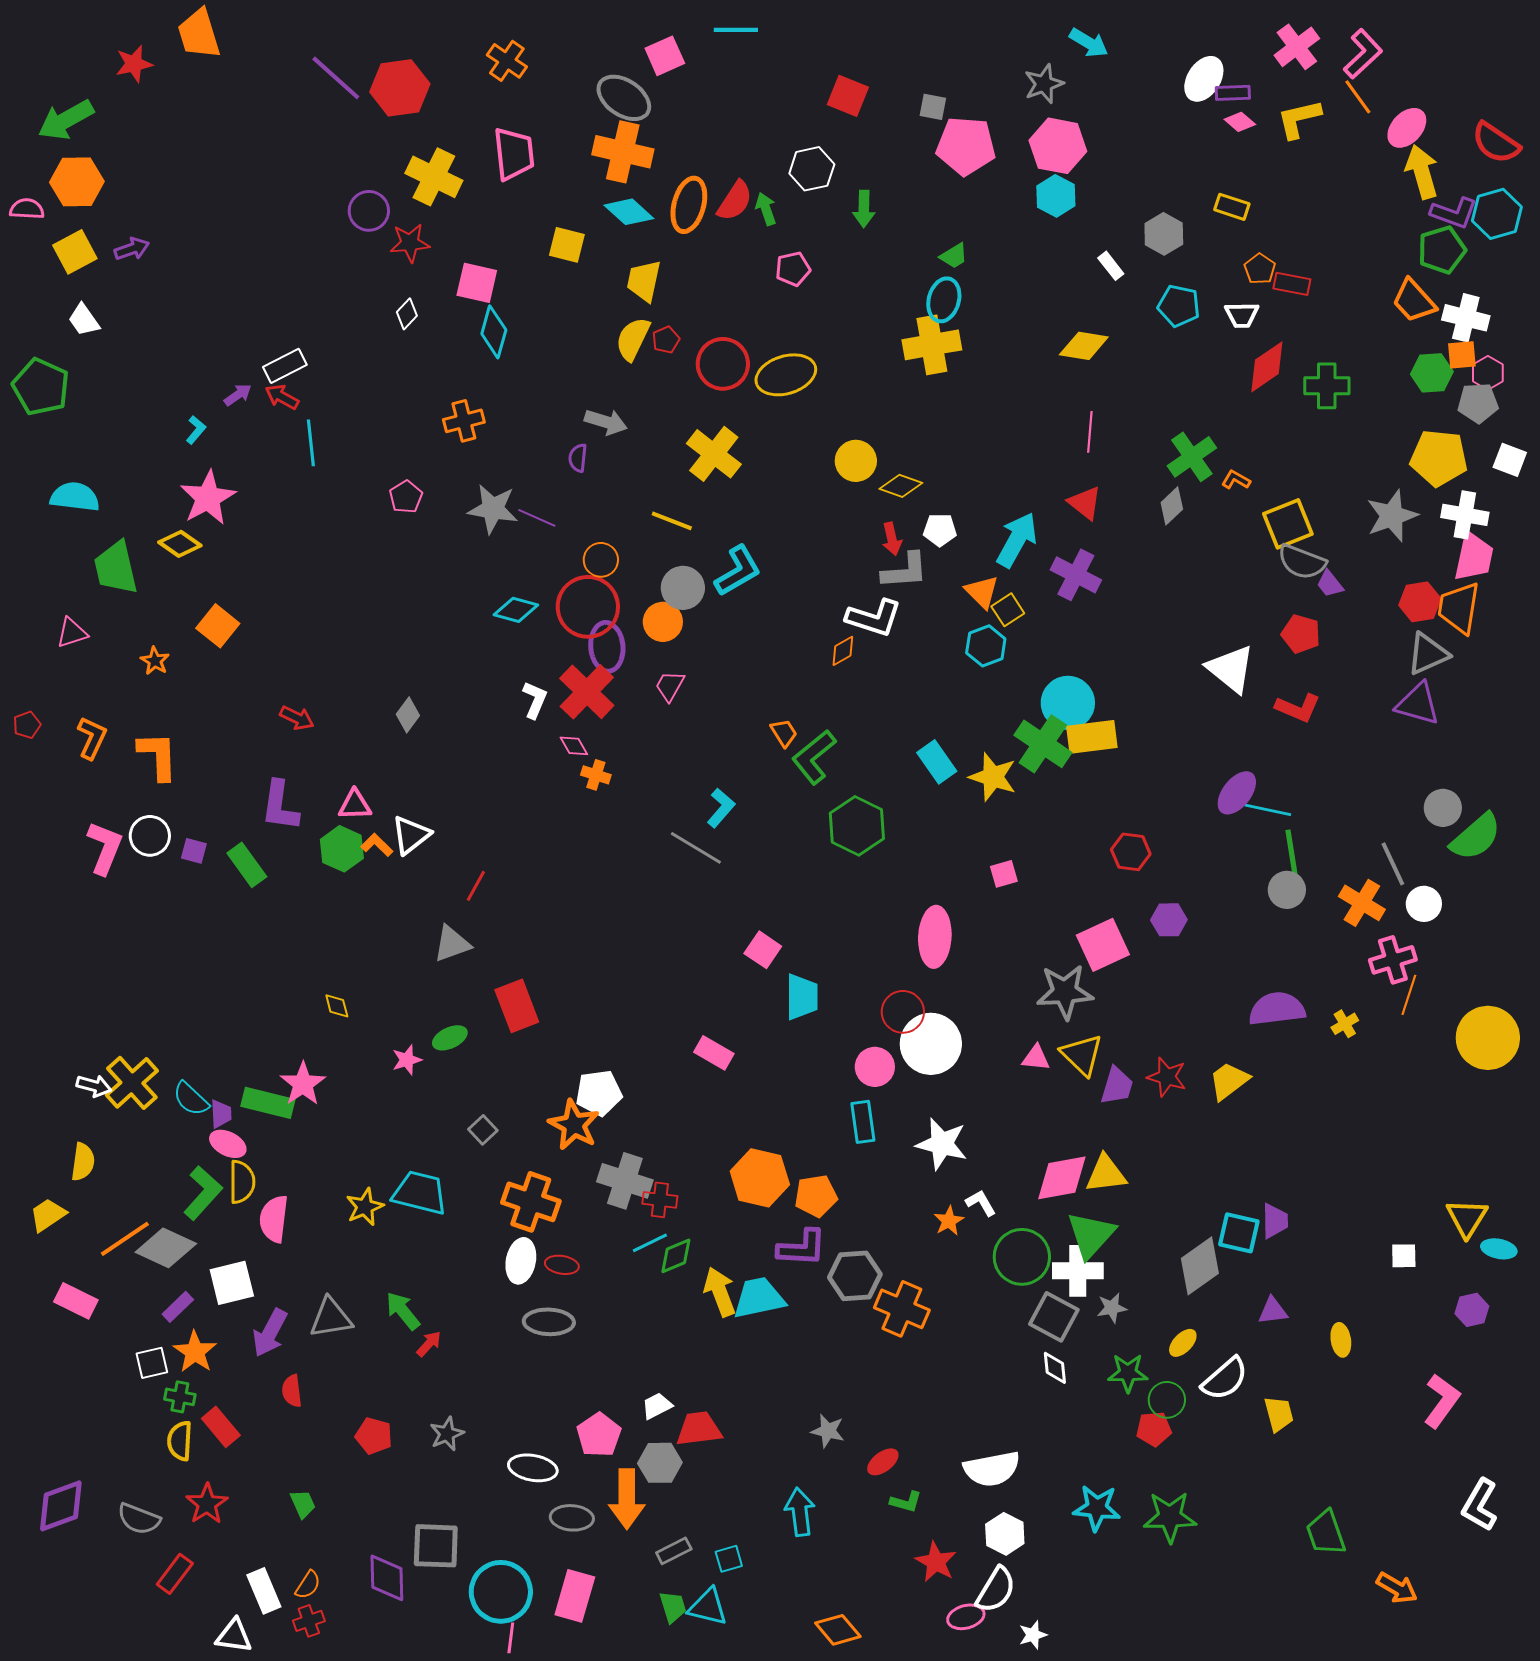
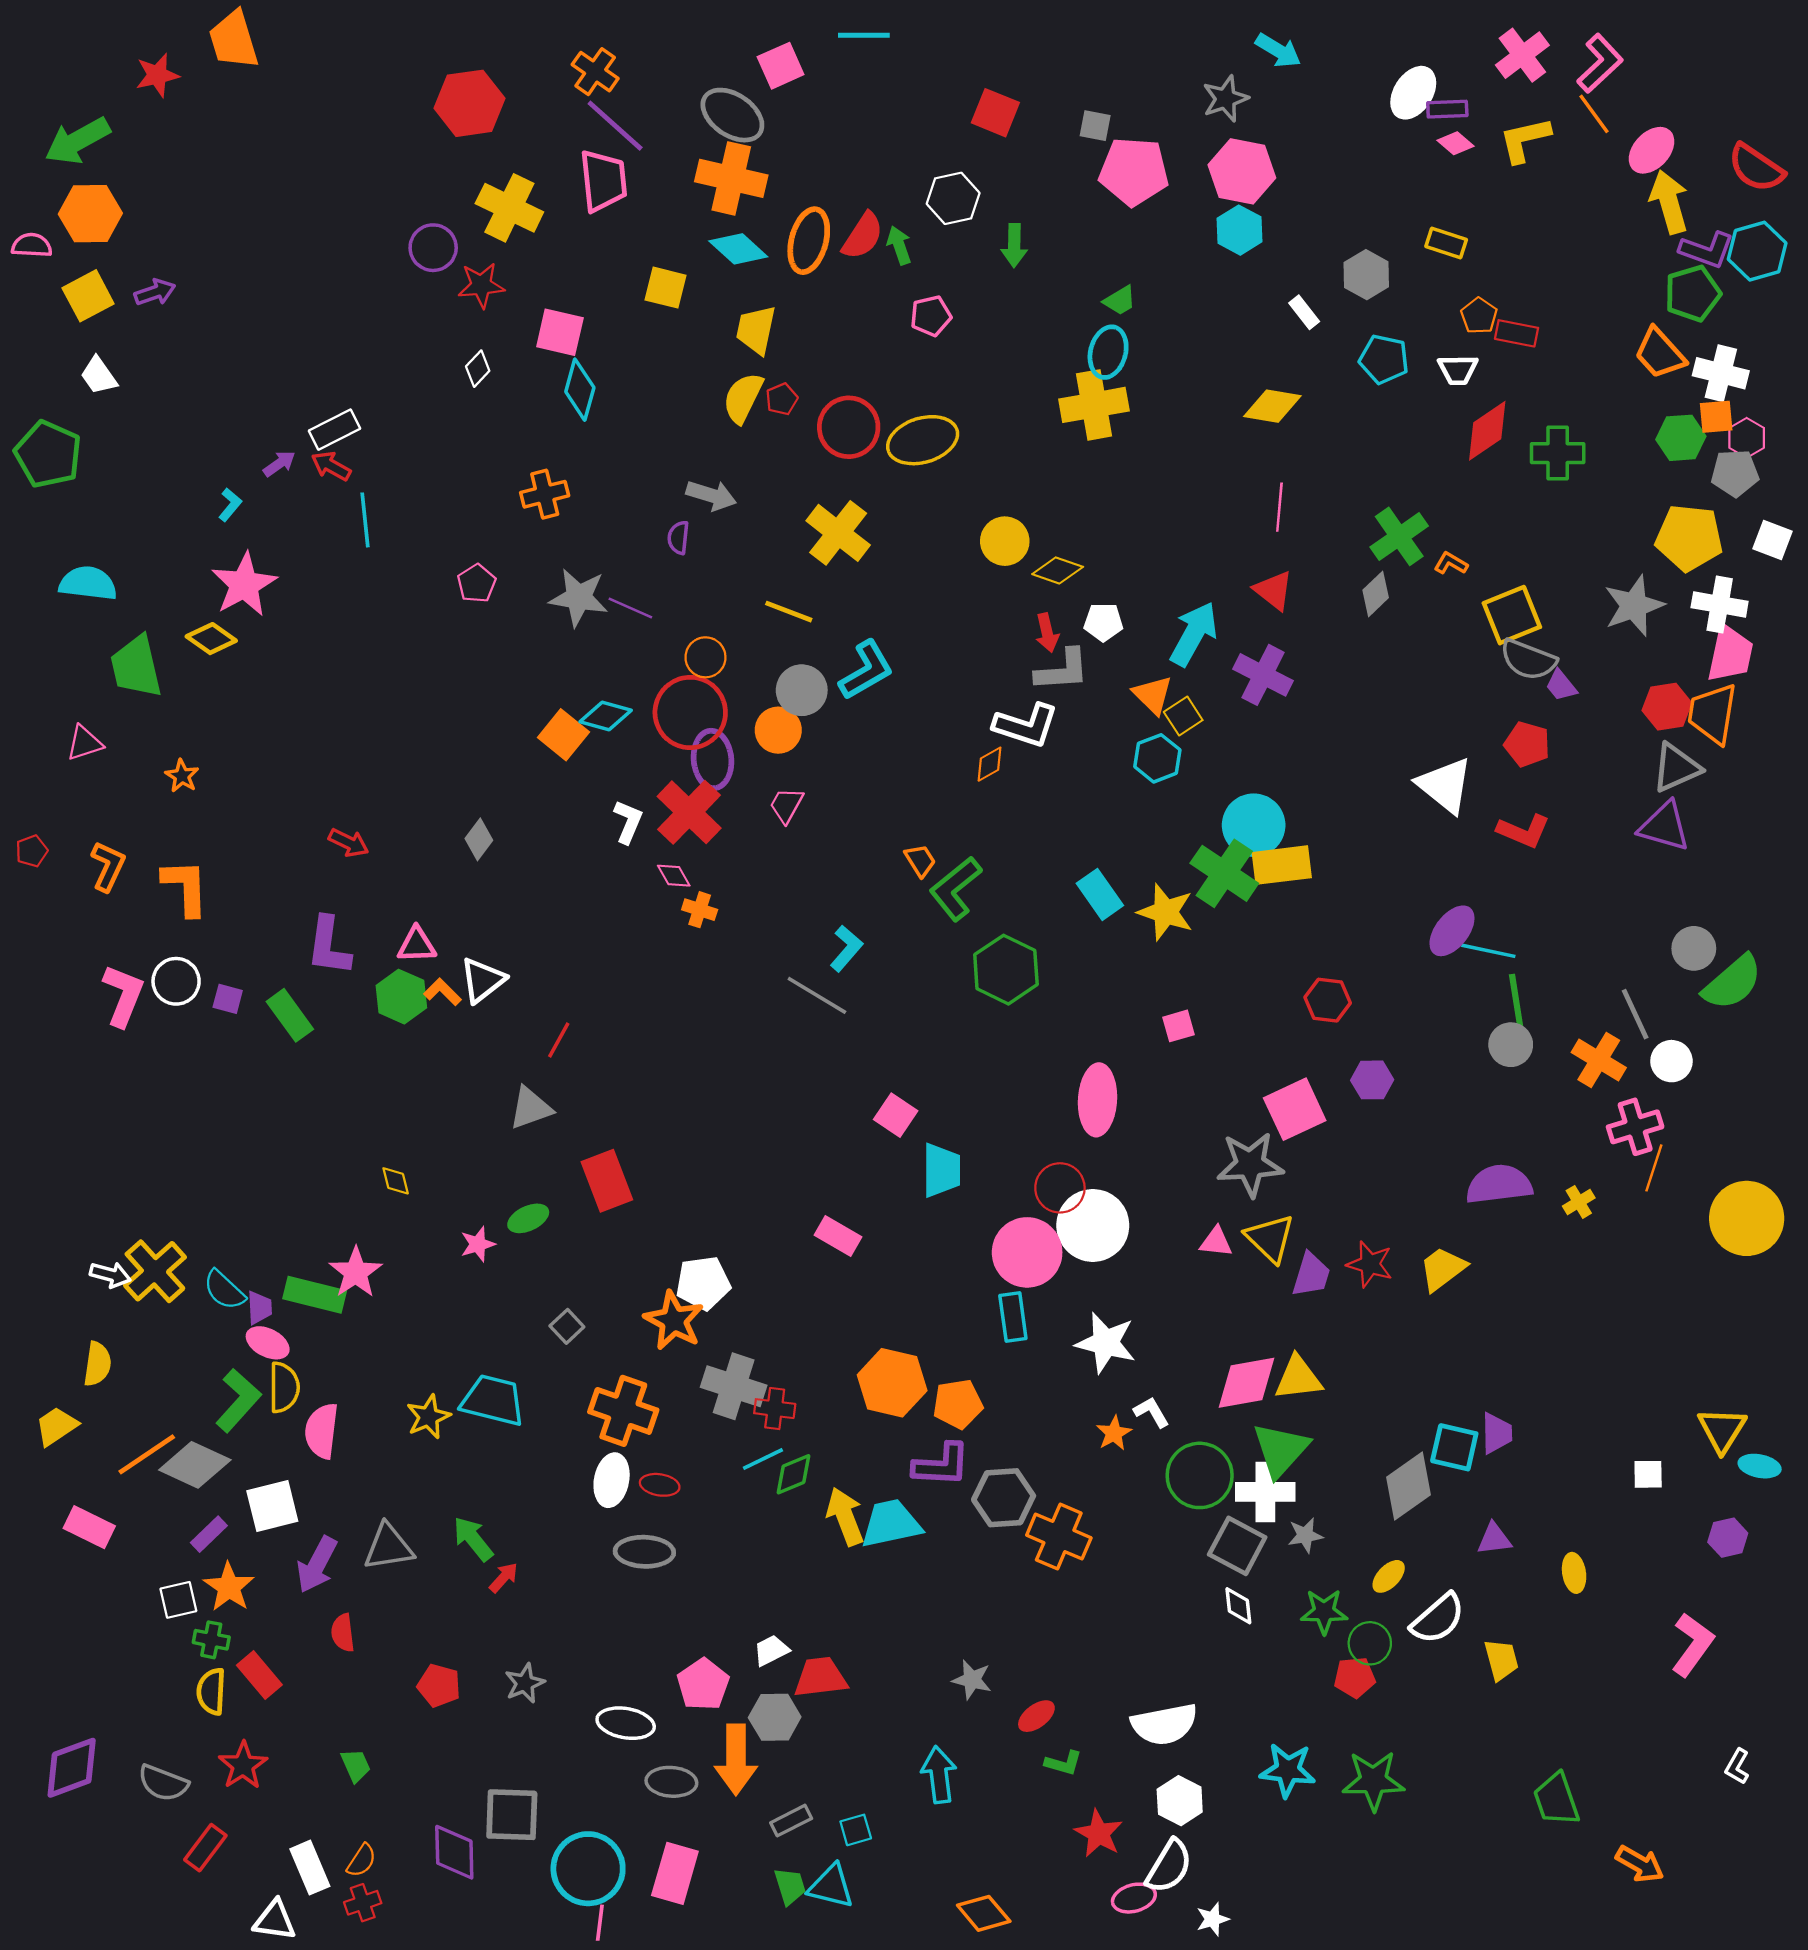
purple line: (336, 78) -> (615, 126), moved
orange square: (218, 626) -> (563, 735), moved
pink circle: (875, 1067) -> (1027, 1252), size x1.5
white L-shape: (1480, 1505) -> (1737, 1767), size x0.6

